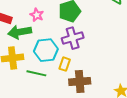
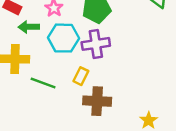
green arrow: (20, 32) -> (29, 27), size x0.7
cyan hexagon: (46, 50) -> (64, 38), moved

